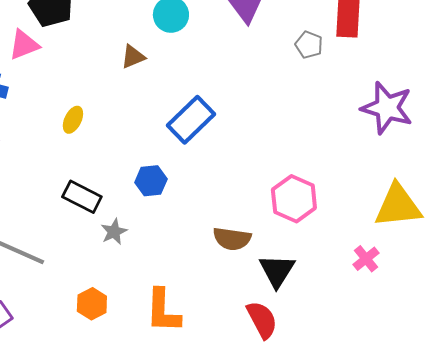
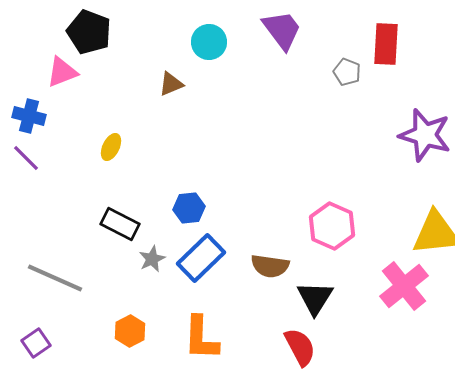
blue rectangle: (191, 120) -> (201, 258), moved
pink cross: (366, 259) -> (404, 286), size x1.8

